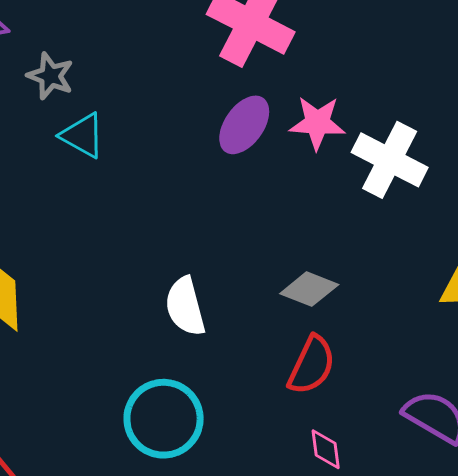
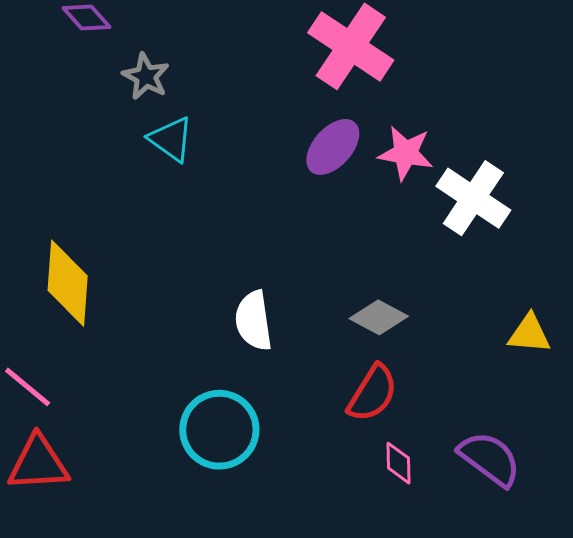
pink diamond: (326, 449) -> (398, 463), moved

